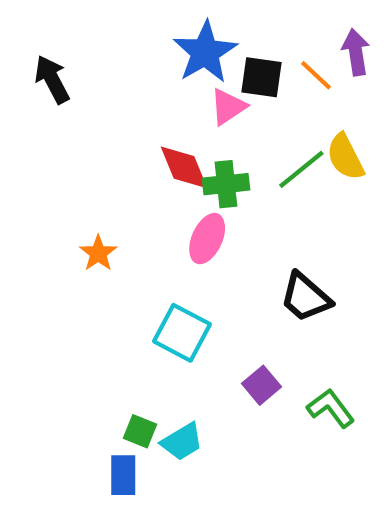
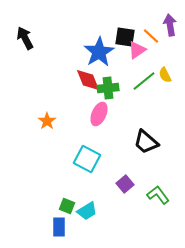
blue star: (205, 52) -> (99, 52), moved
pink triangle: (228, 107) -> (137, 50), moved
yellow semicircle: (345, 157) -> (165, 75), size x0.7

